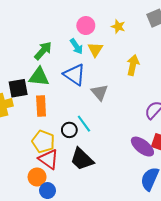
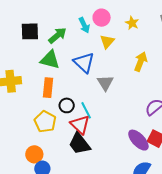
cyan arrow: (76, 46) -> (84, 25), moved
black square: (18, 88) -> (30, 31), moved
black circle: (69, 130) -> (67, 105), moved
red triangle: (48, 159) -> (80, 125), moved

